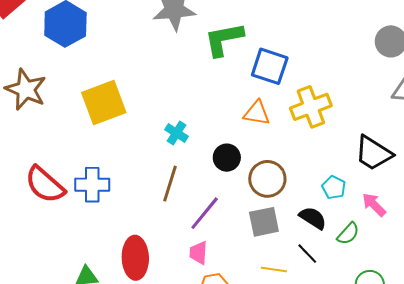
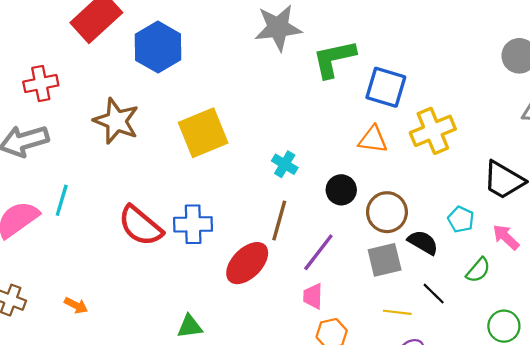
black semicircle: (313, 218) -> (423, 242), moved
red ellipse: (135, 258) -> (247, 263), moved, turned 48

